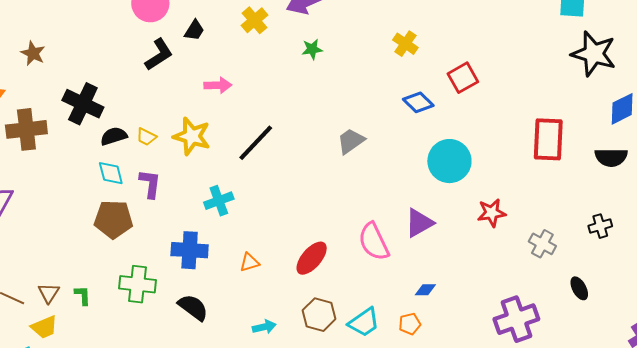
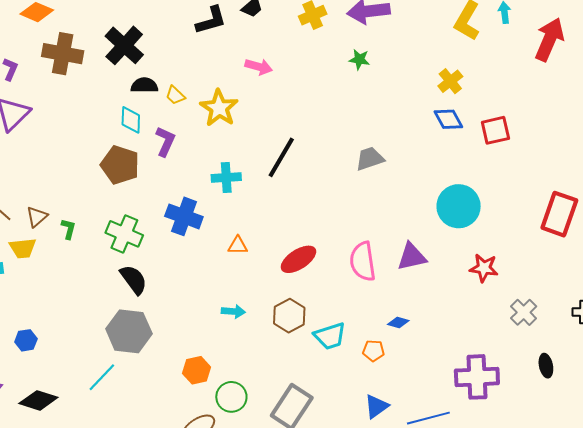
blue diamond: (418, 102) -> (448, 119), moved
black line: (256, 143) -> (281, 157), moved, turned -30
black semicircle: (193, 307) -> (134, 280), moved

